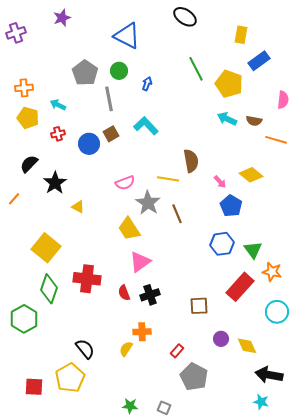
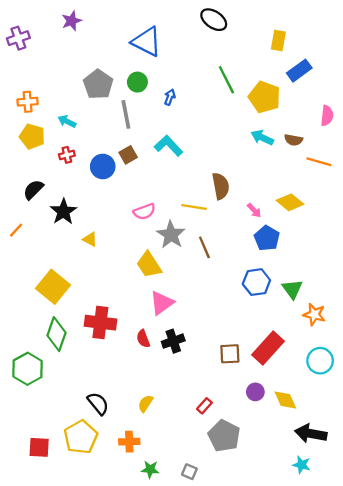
red rectangle: (240, 287) -> (268, 348), moved
orange cross: (142, 332) -> (129, 442), moved

